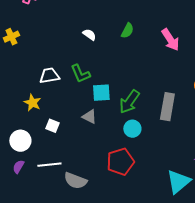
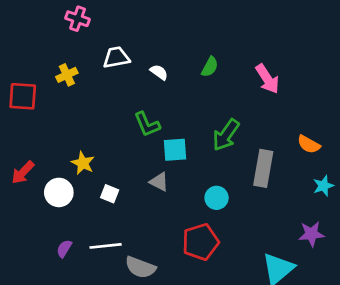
yellow cross: (11, 37) -> (67, 75), moved
white trapezoid: (49, 76) -> (116, 57), moved
green arrow: (129, 102) -> (226, 135), moved
white circle: (20, 141) -> (59, 192), moved

